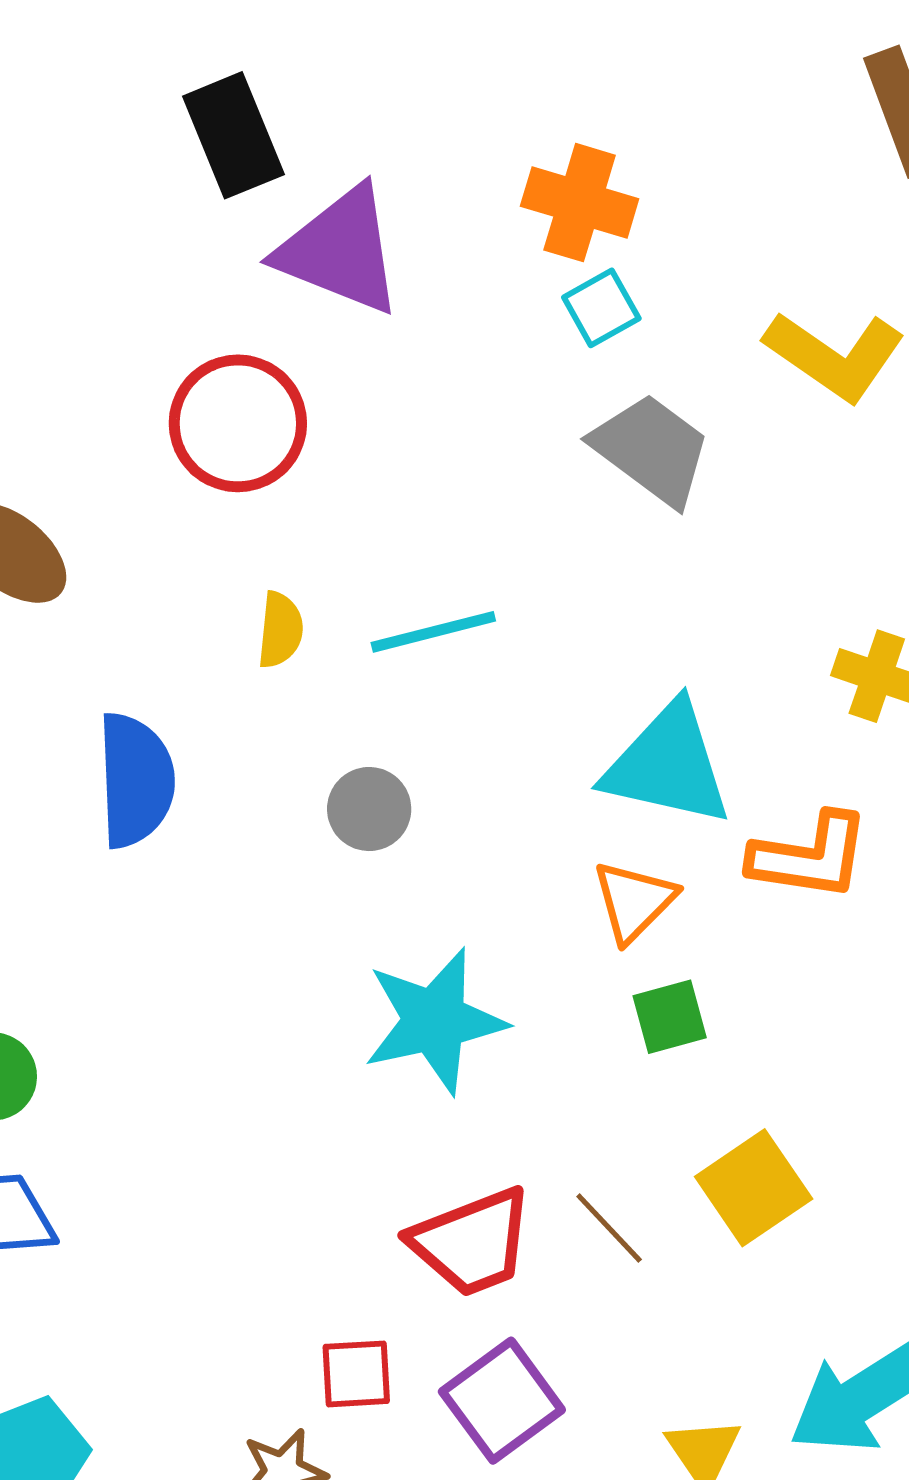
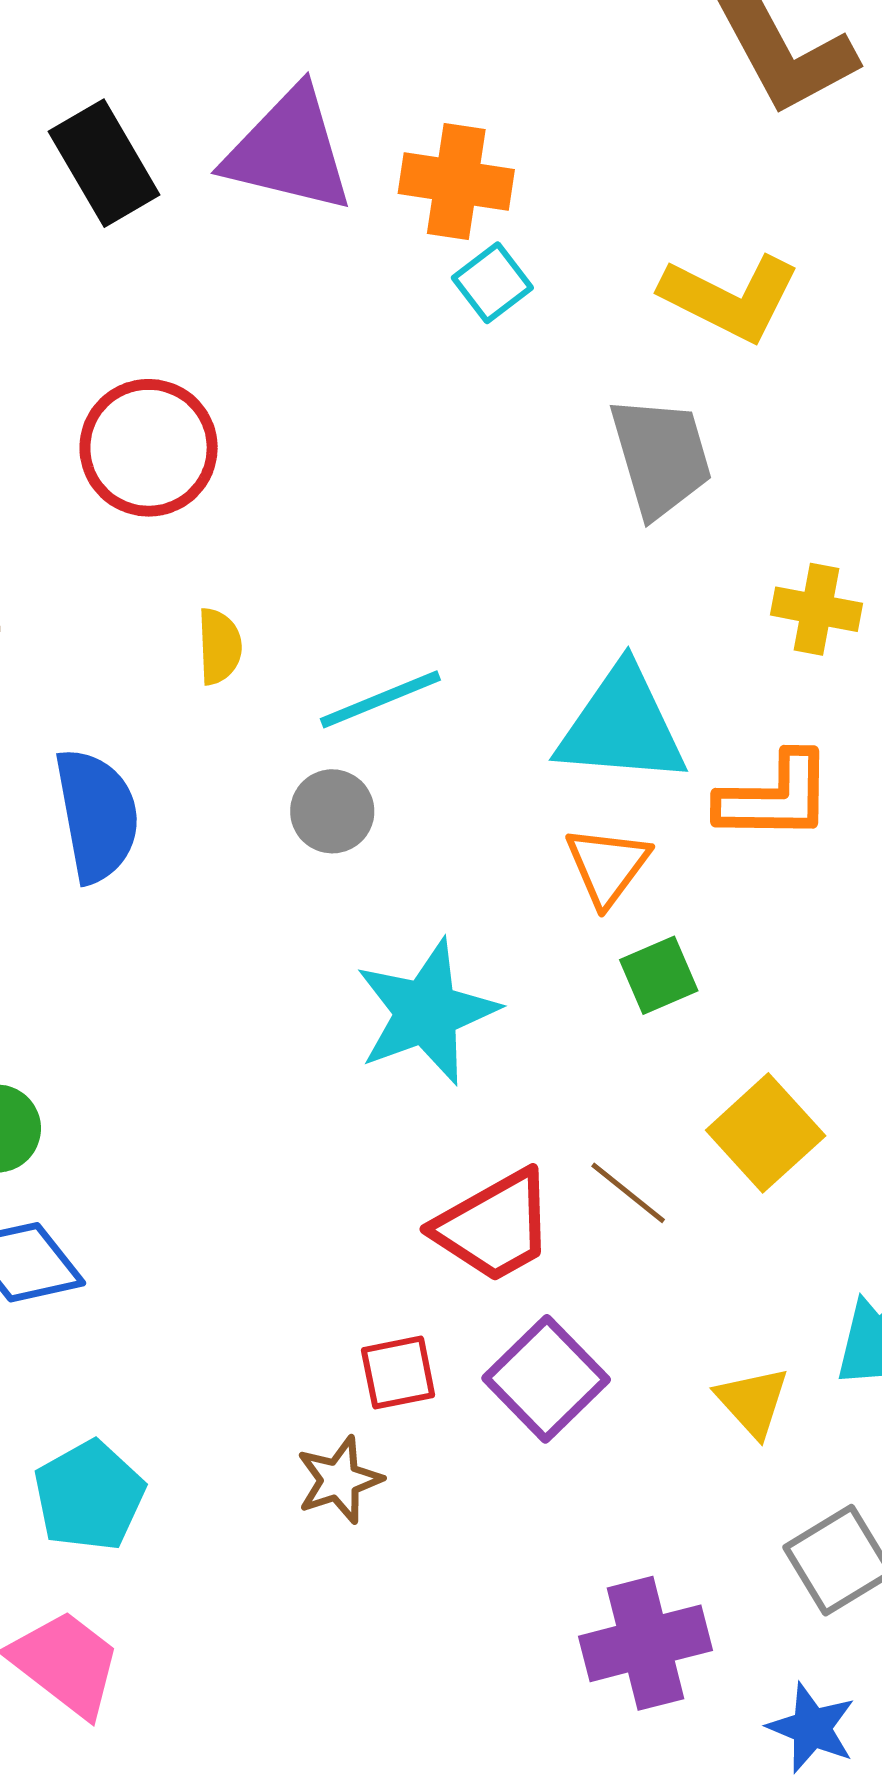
purple triangle: (340, 251) -> (289, 151), moved
gray trapezoid: (652, 449) -> (661, 457), moved, turned 45
cyan line: (433, 632) -> (380, 699), moved

